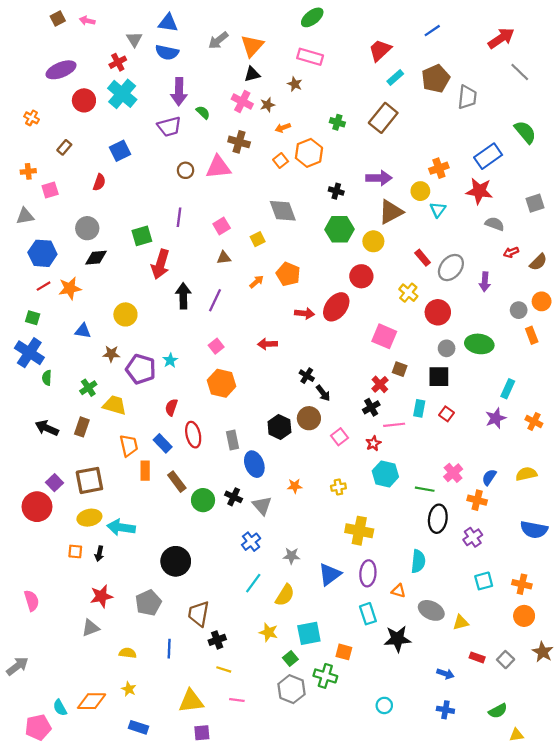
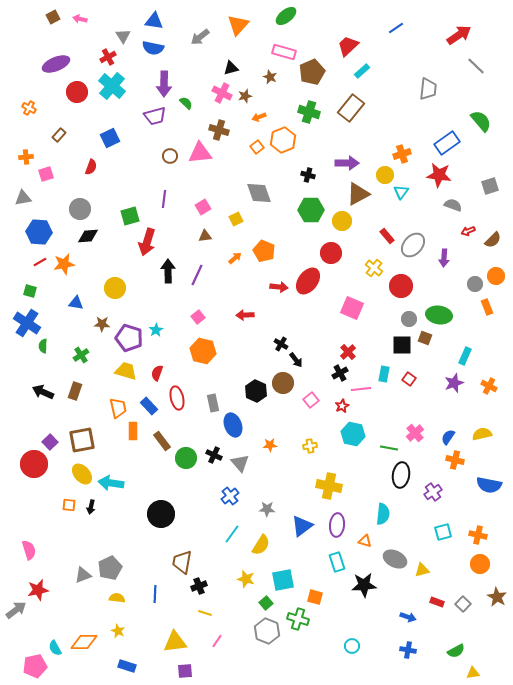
orange triangle: (252, 46) -> (238, 25), moved
brown pentagon: (436, 79) -> (312, 72), moved
green cross: (337, 122) -> (309, 112), size x1.5
brown square: (400, 369) -> (425, 338), moved
yellow trapezoid: (115, 405) -> (126, 371), moved
orange cross: (477, 500) -> (455, 460), moved
yellow ellipse: (89, 518) -> (82, 474), turned 60
red star: (101, 596) -> (38, 590), moved
gray pentagon: (148, 603) -> (110, 568), moved
pink line: (237, 700) -> (217, 641), turned -64

